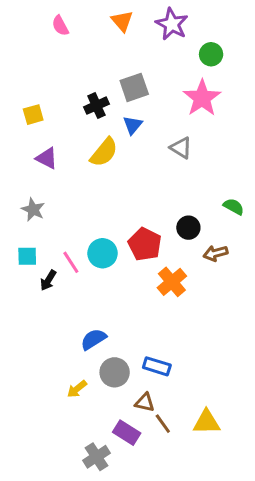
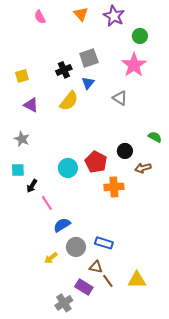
pink line: (71, 262) -> (47, 203), moved
orange cross: (172, 282) -> (114, 187), turned 36

